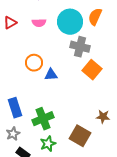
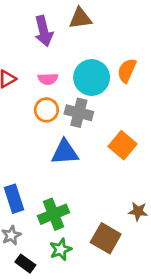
gray cross: (80, 47) -> (79, 113), moved
orange circle: (34, 63) -> (46, 110), moved
blue triangle: (51, 75) -> (65, 152), size x1.5

